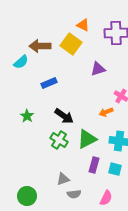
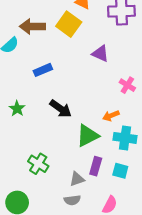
purple triangle: (98, 69) -> (100, 53), turned 42
orange arrow: (106, 112) -> (111, 116), moved
green cross: (59, 140) -> (38, 164), moved
gray triangle: (63, 179) -> (77, 179), moved

